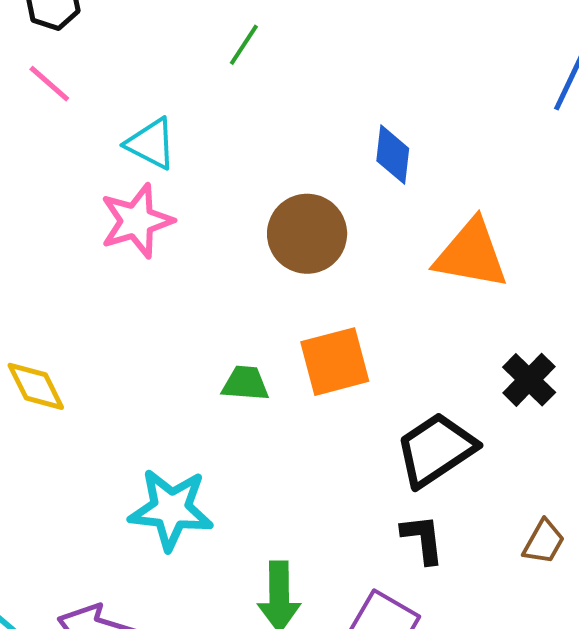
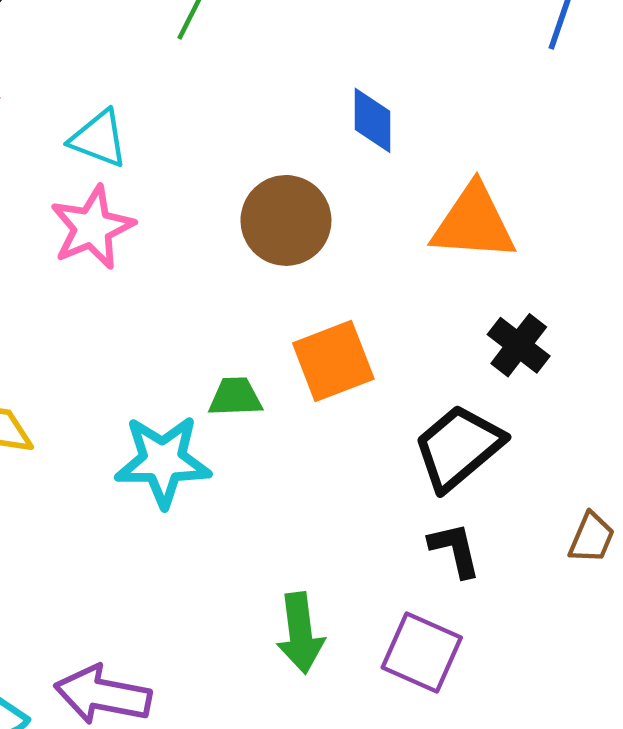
black cross: (529, 380) -> (519, 345), moved
cyan star: (171, 509) -> (163, 461), moved

